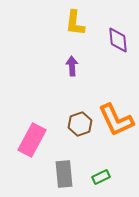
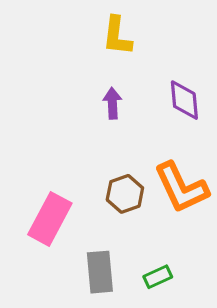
purple diamond: (118, 40) -> (184, 100), moved

